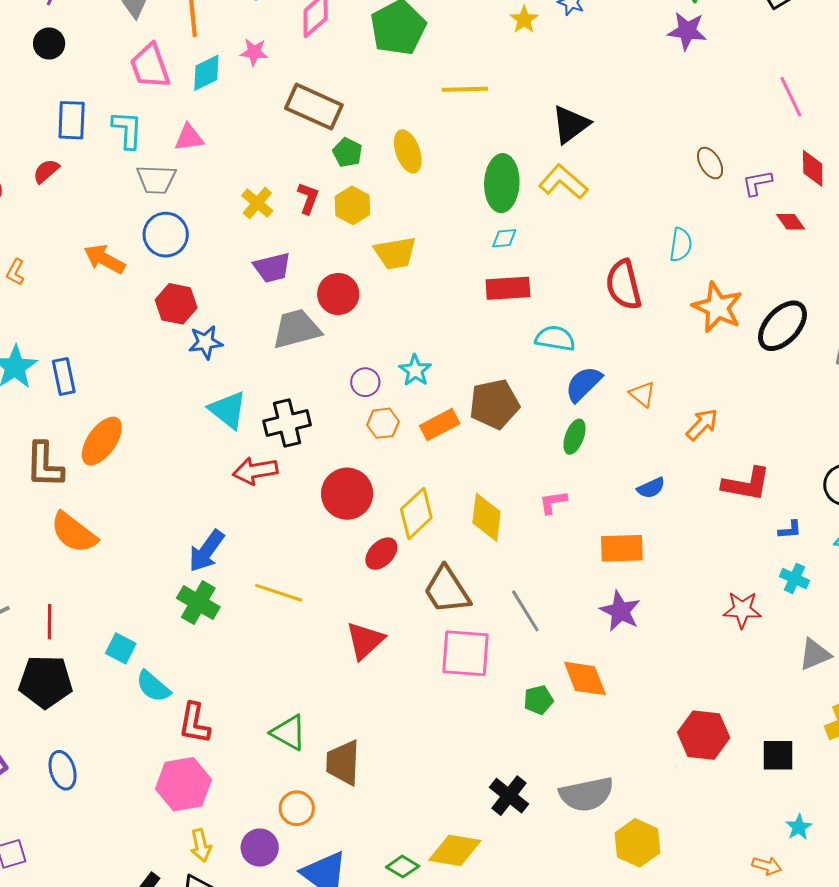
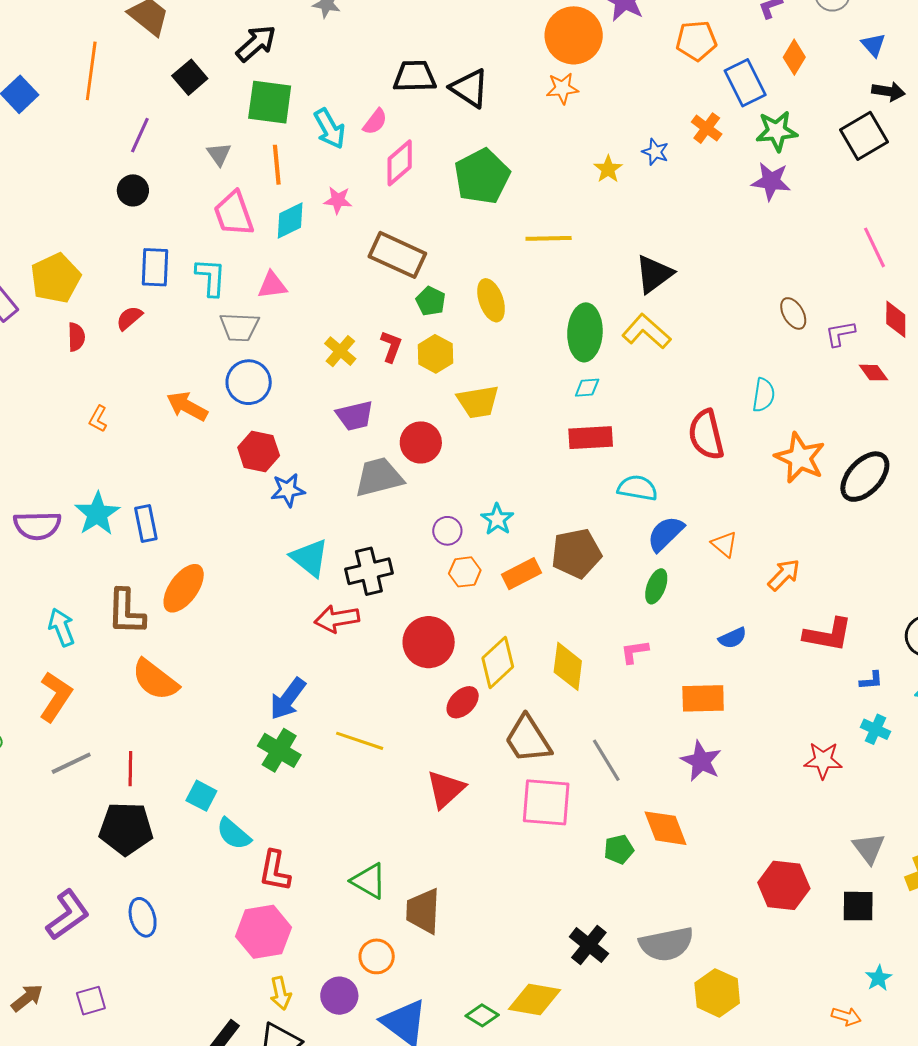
gray triangle: (815, 654) -> (869, 848), moved, turned -45

